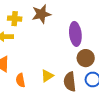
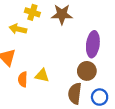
brown circle: (86, 58) -> (87, 71), moved
yellow triangle: (47, 76) -> (42, 76), moved, turned 32

